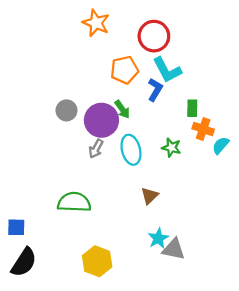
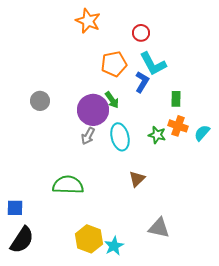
red circle: (154, 36) -> (141, 33), size x0.6
gray circle: (66, 110) -> (40, 101), moved
orange cross: (203, 129) -> (178, 126), moved
cyan star: (158, 238) -> (114, 246), moved

